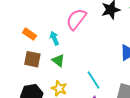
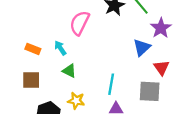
brown square: (32, 59) -> (31, 80), moved
cyan line: (94, 80) -> (111, 84), turned 54

